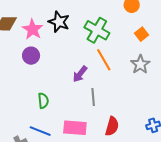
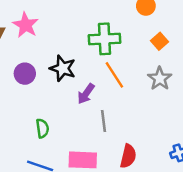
black star: (59, 22) -> (63, 68), moved
pink star: (33, 29) -> (26, 25), moved
green cross: (97, 30) -> (104, 39), turned -30

